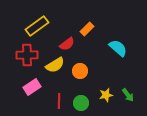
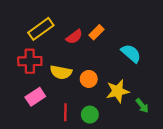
red semicircle: (67, 44) -> (74, 37), moved
yellow semicircle: (55, 65) -> (61, 72), turned 42
yellow star: (106, 95) -> (118, 91), moved, size x1.5

